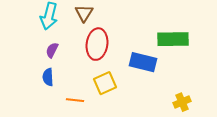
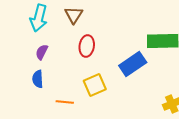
red ellipse: (97, 44) -> (87, 46), size x0.7
blue rectangle: (143, 62) -> (133, 64), turned -48

